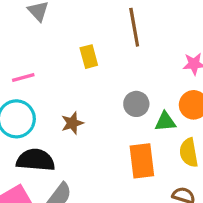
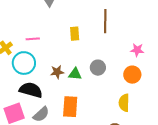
green triangle: (165, 122) -> (75, 74), moved
orange rectangle: (142, 161) -> (70, 107), moved

